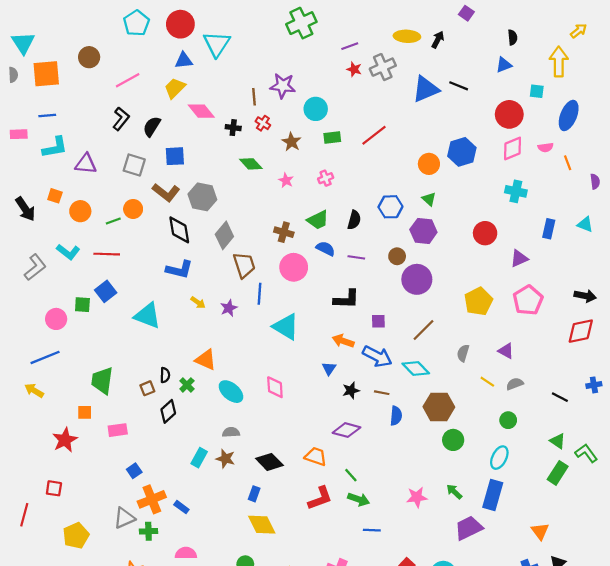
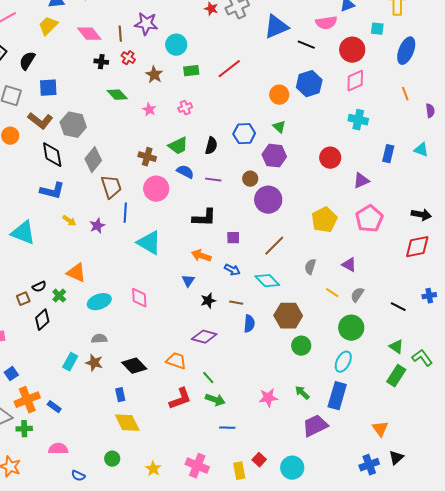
black line: (459, 86) -> (306, 45), moved
pink diamond: (201, 111) -> (89, 34), moved
pink semicircle: (546, 147) -> (326, 23), moved, size x1.5
blue arrow: (377, 356) -> (232, 270), size x0.6
black semicircle: (165, 375) -> (39, 287), turned 64
gray semicircle: (515, 384) -> (357, 295), turned -35
cyan ellipse: (231, 392) -> (99, 302), turned -60
green circle: (508, 420) -> (351, 328), size x1.6
blue rectangle: (254, 494) -> (120, 395), turned -32

